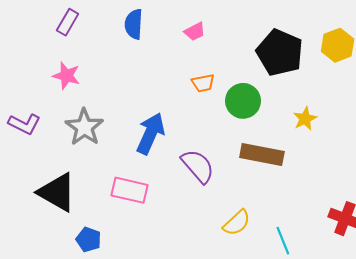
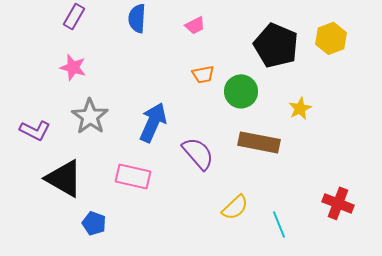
purple L-shape: (24, 124) -> (35, 130), moved

